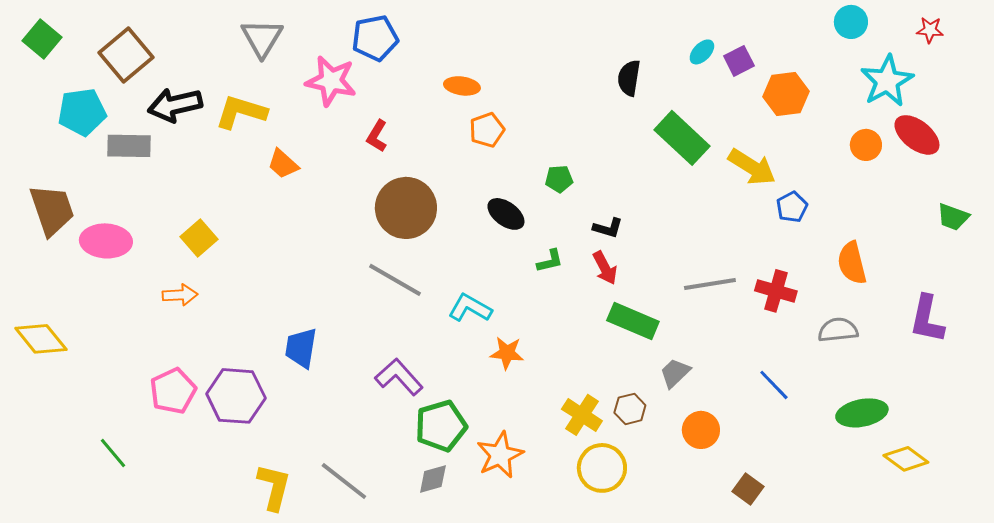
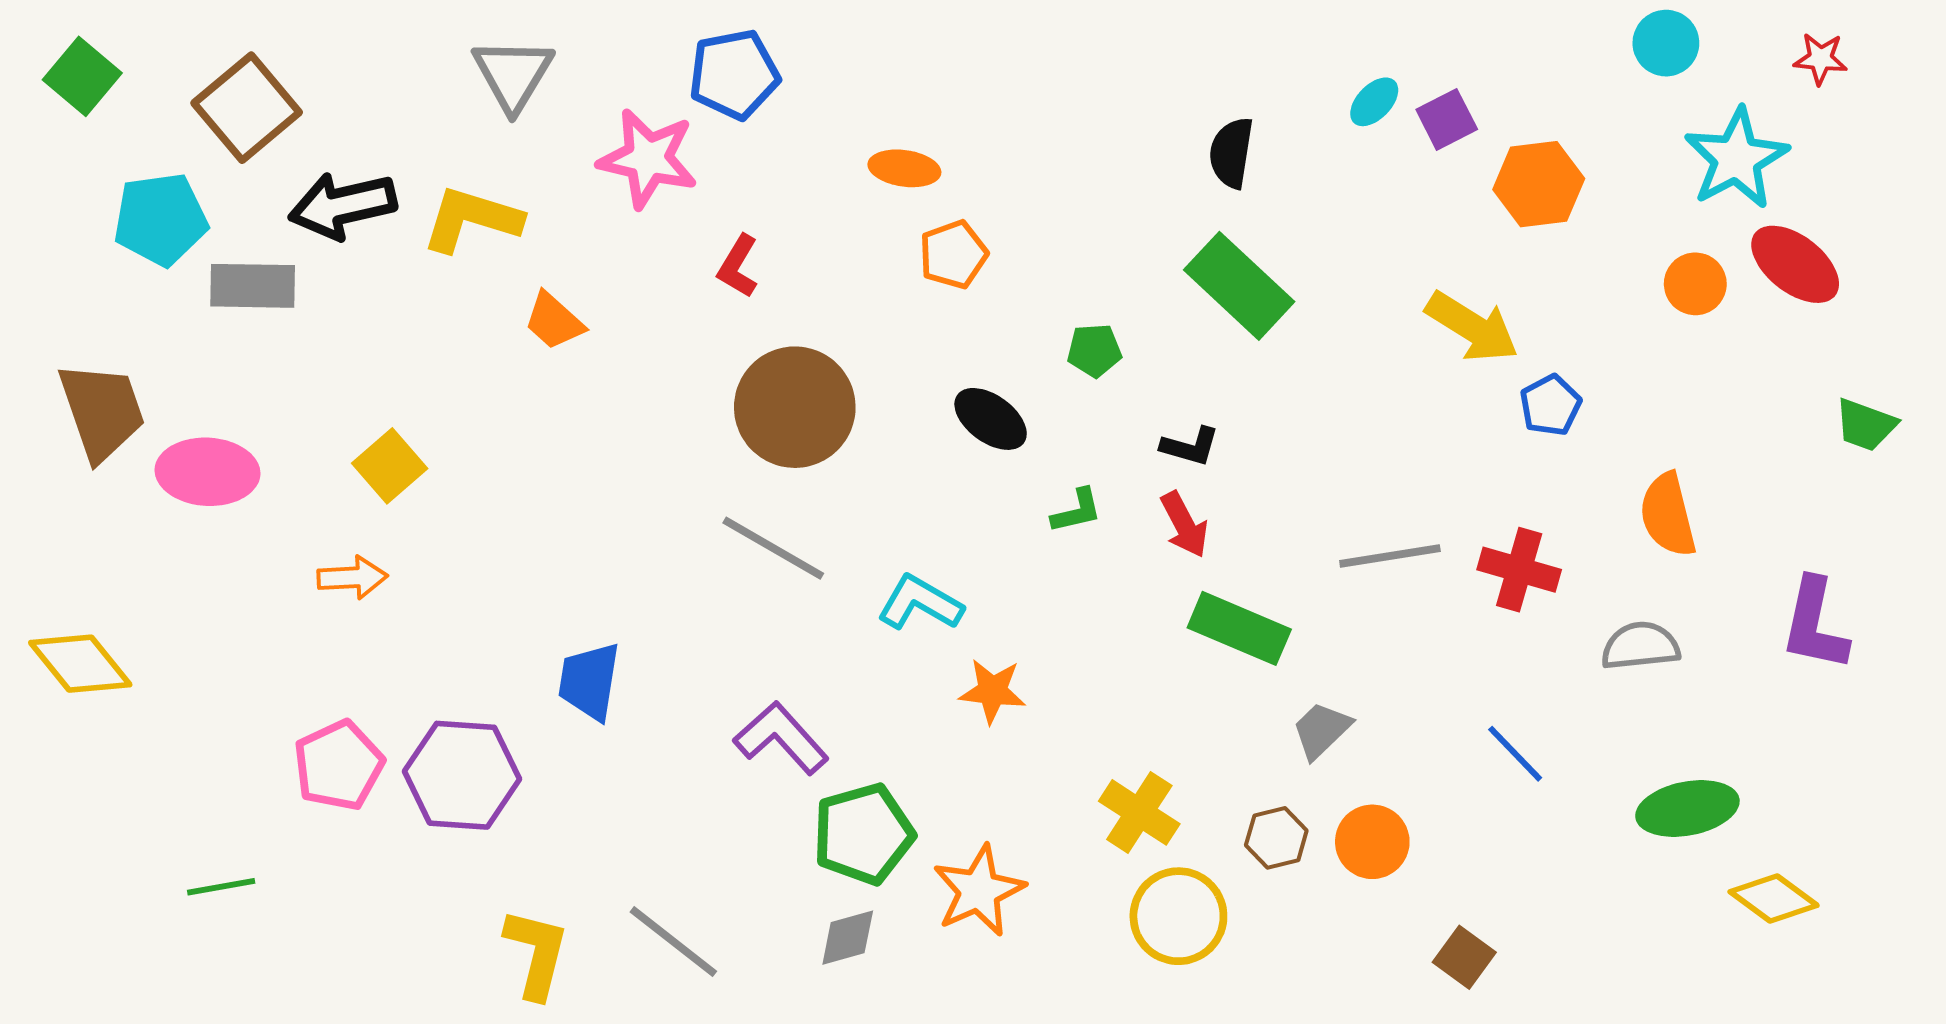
green rectangle: (682, 138) -> (1239, 286), moved
brown hexagon: (630, 409) -> (1276, 838), moved
green line: (113, 453) -> (221, 887), turned -60

